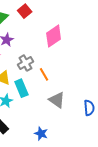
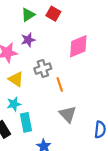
red square: (25, 11) -> (53, 14), turned -32
cyan rectangle: (21, 88) -> (26, 122), moved

